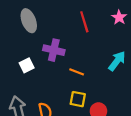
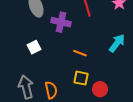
purple cross: (54, 50) -> (61, 22), moved

